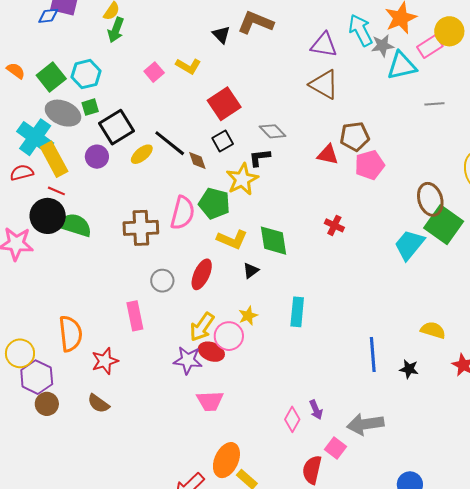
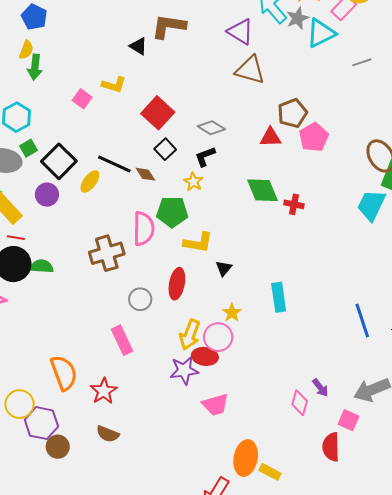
purple triangle: (324, 45) -> (240, 32), turned 36
yellow star: (242, 179) -> (193, 182), size x0.6
green semicircle: (75, 225) -> (42, 266), size x0.7
green diamond: (273, 241) -> (263, 190), moved

